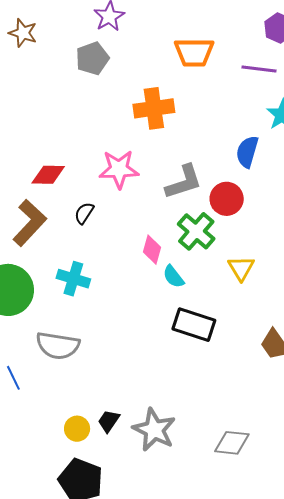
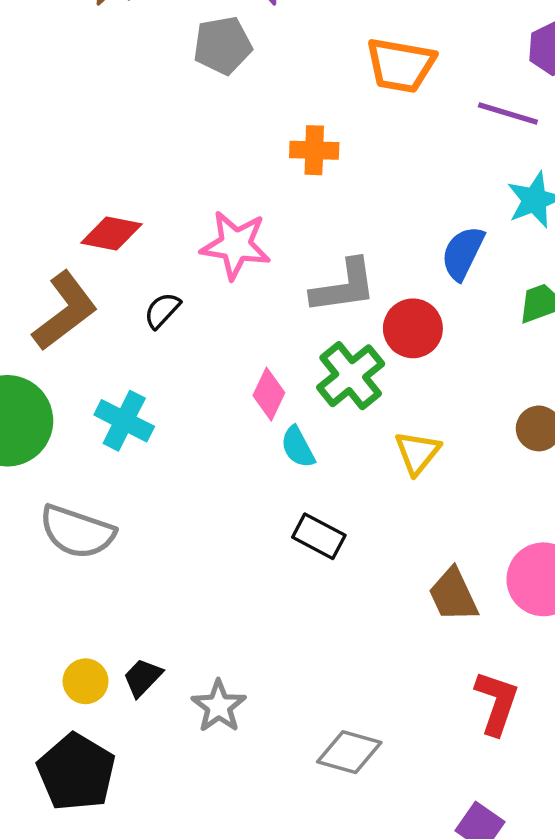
orange cross: (154, 108) -> (314, 150), size x0.7
black rectangle: (194, 325) -> (319, 536), size x0.7
gray star: (154, 430) -> (219, 706), size x0.7

